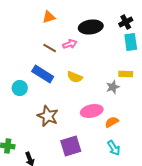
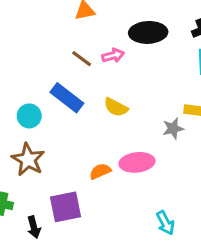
brown star: (48, 116) -> (28, 160), moved
orange semicircle: (112, 122) -> (100, 171), moved
purple square: (71, 146) -> (66, 207), moved

